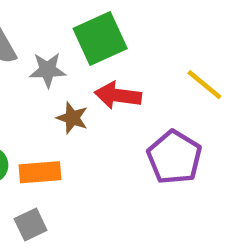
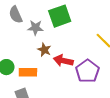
red arrow: (118, 95) -> (63, 61), moved

